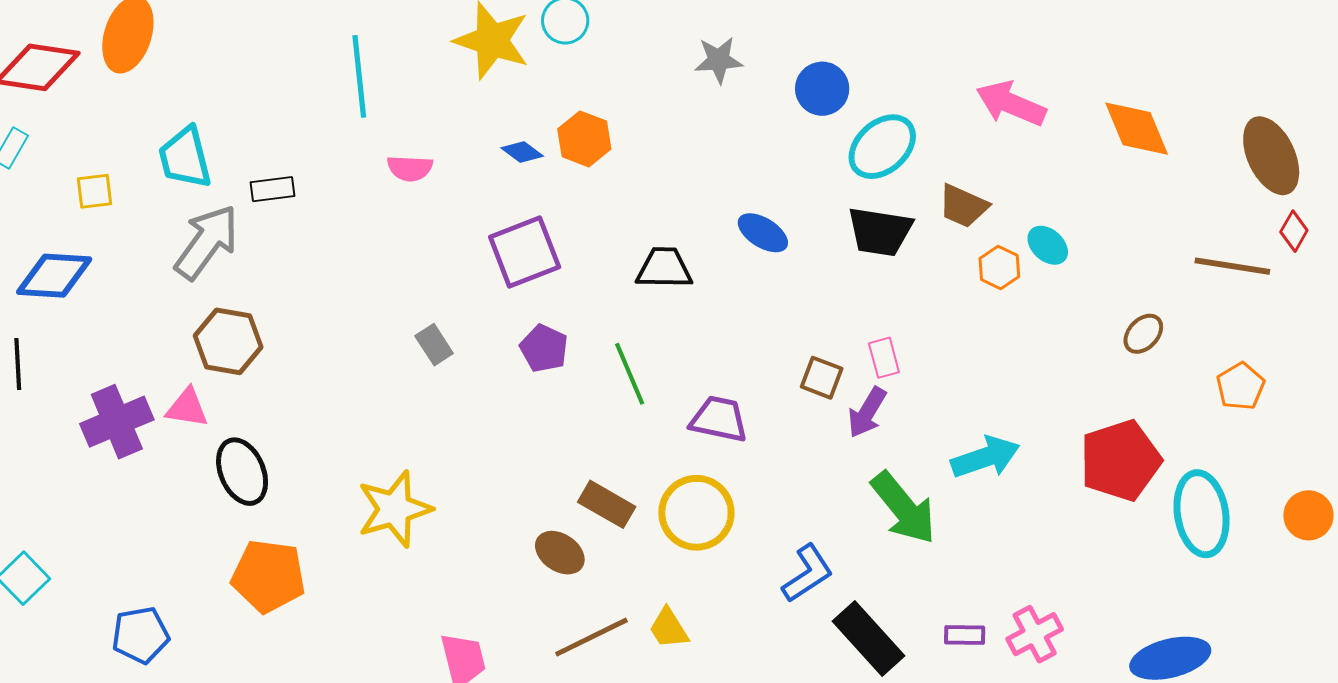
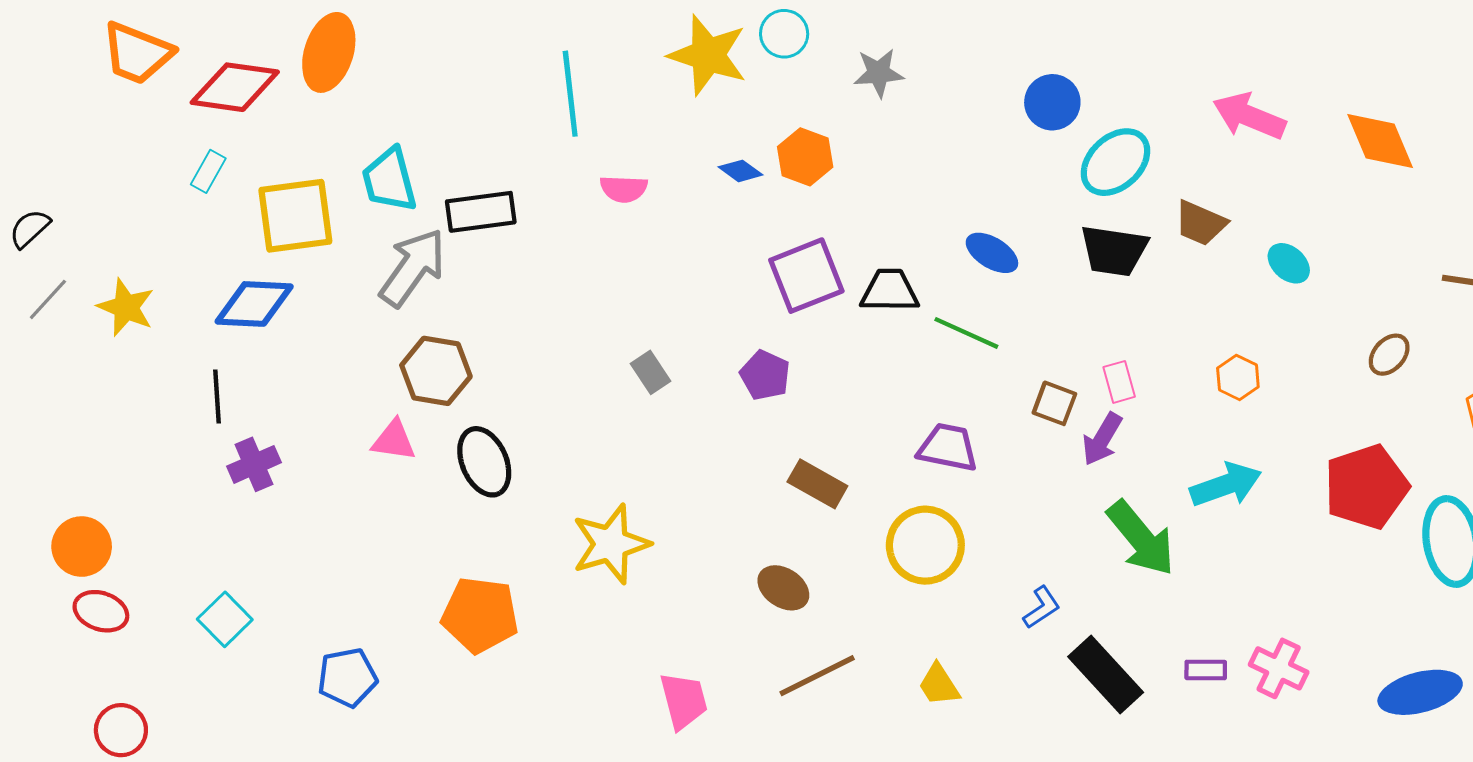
gray star: (719, 60) -> (879, 73), moved
black rectangle: (272, 189) -> (481, 212), size x1.5
yellow square: (94, 191) -> (295, 216), size x2.0
purple square: (525, 252) -> (806, 276), moved
orange hexagon: (999, 267) -> (1238, 378), moved
green line: (630, 374) -> (966, 333), moved, turned -42
purple cross: (117, 422) -> (254, 464), moved, size x0.7
black ellipse: (242, 472) -> (484, 462), moved
brown rectangle: (607, 504) -> (817, 484), moved
blue L-shape: (808, 574) -> (1042, 607), size x0.7
yellow trapezoid: (669, 628) -> (939, 685), moved
pink cross: (1035, 634) -> (1279, 668), turned -36

